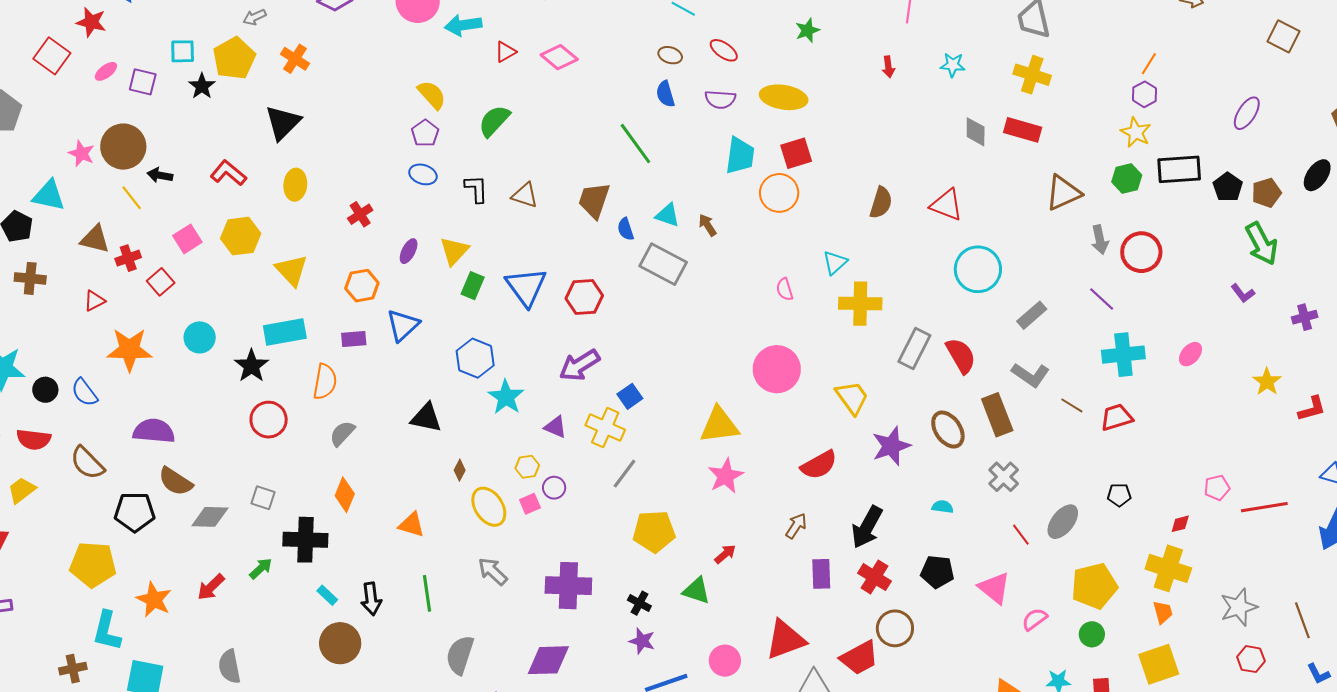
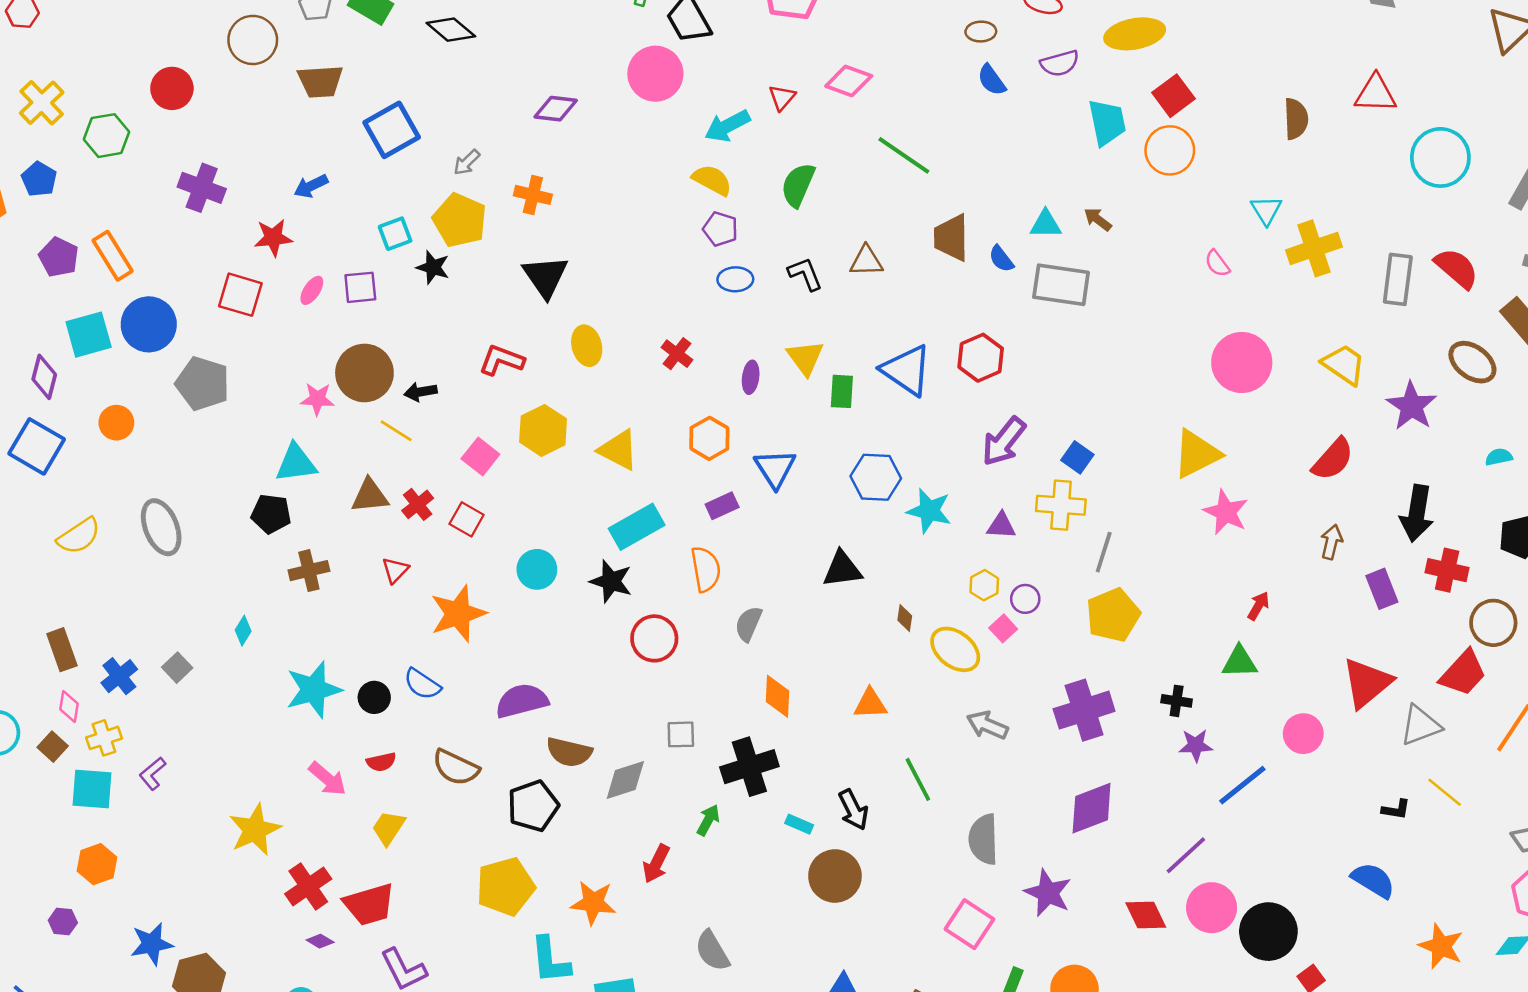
cyan arrow: (463, 25) -> (727, 126), moved
green line: (635, 144) -> (904, 155), moved
red semicircle: (34, 439) -> (381, 762), size x0.7
yellow pentagon: (654, 531) -> (1113, 615), moved

